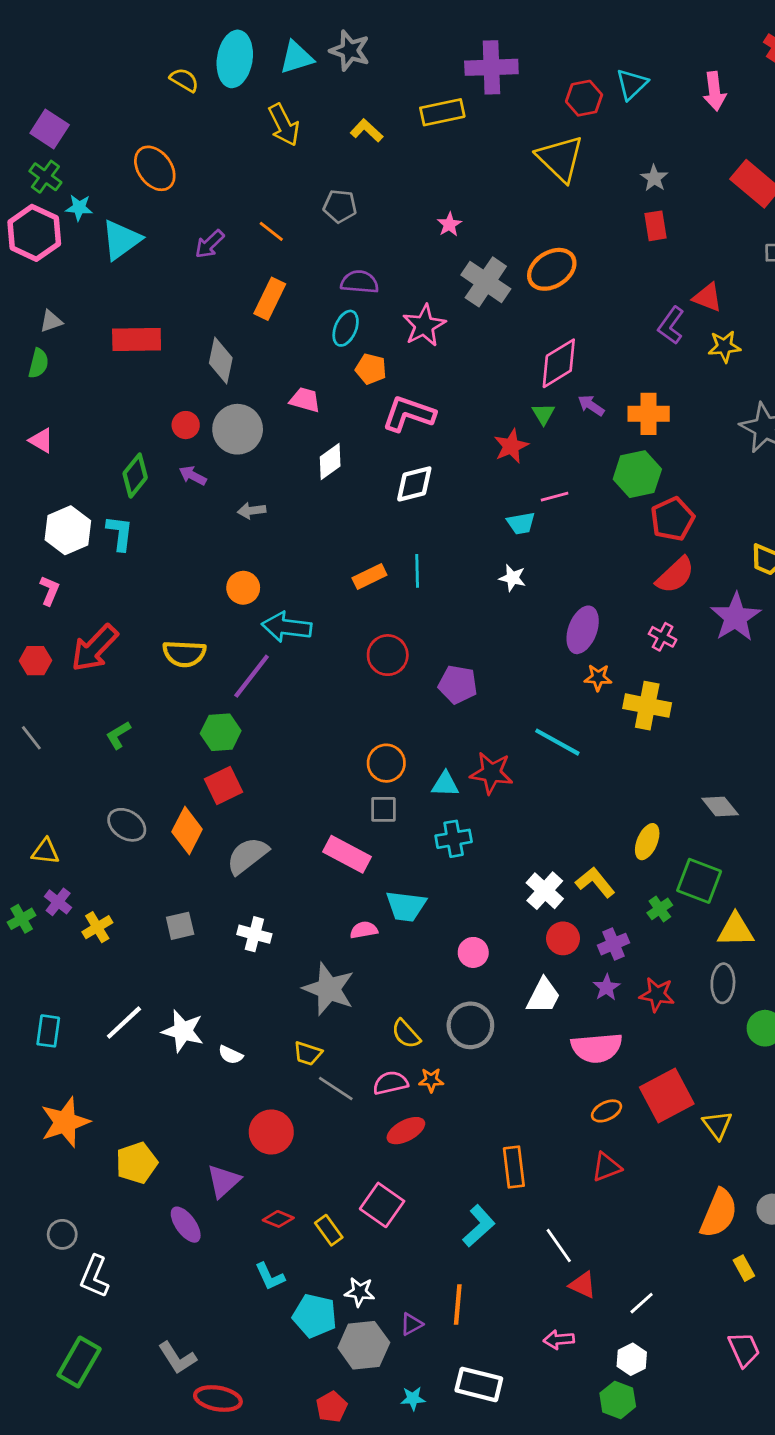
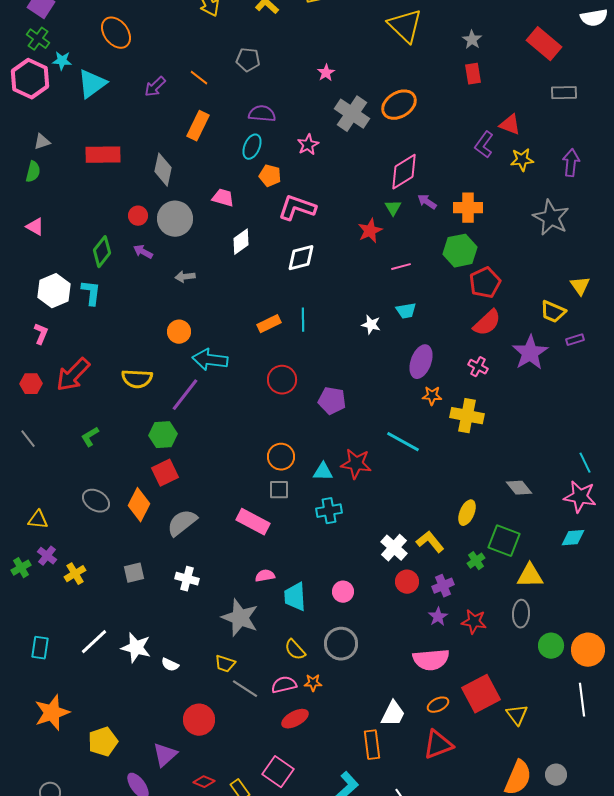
pink star: (424, 325) -> (308, 145), size x0.7
cyan trapezoid: (521, 523) -> (406, 311), moved
cyan trapezoid: (406, 906) -> (295, 597), moved, turned 80
white trapezoid: (543, 996) -> (393, 714), moved
red triangle: (606, 1167) -> (438, 745), size x1.4

